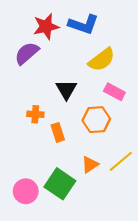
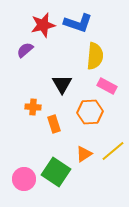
purple semicircle: (27, 53) -> (25, 50), size x0.7
yellow semicircle: (102, 60) -> (95, 56), turned -48

